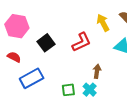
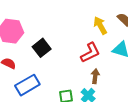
red L-shape: (81, 42) -> (90, 53), moved

